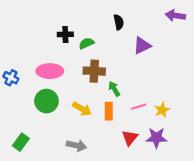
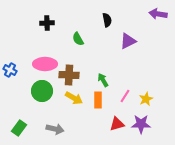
black cross: (65, 34) -> (47, 23), moved
green semicircle: (86, 43) -> (78, 39), turned -96
brown cross: (94, 71) -> (69, 75), moved
pink line: (139, 107) -> (125, 96), turned -40
red triangle: (130, 138) -> (117, 124), turned 35
gray arrow: (76, 145) -> (55, 129), moved

